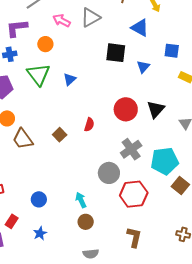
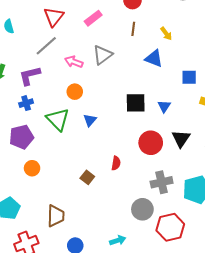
orange circle: (45, 44) -> (75, 92), moved
black square: (116, 53) -> (136, 103), moved
blue triangle: (143, 67) -> (164, 106), moved
brown trapezoid: (23, 139) -> (56, 216), moved, turned -135
gray cross: (131, 149) -> (162, 182), turned 30
cyan arrow: (81, 200) -> (118, 240), turned 105

